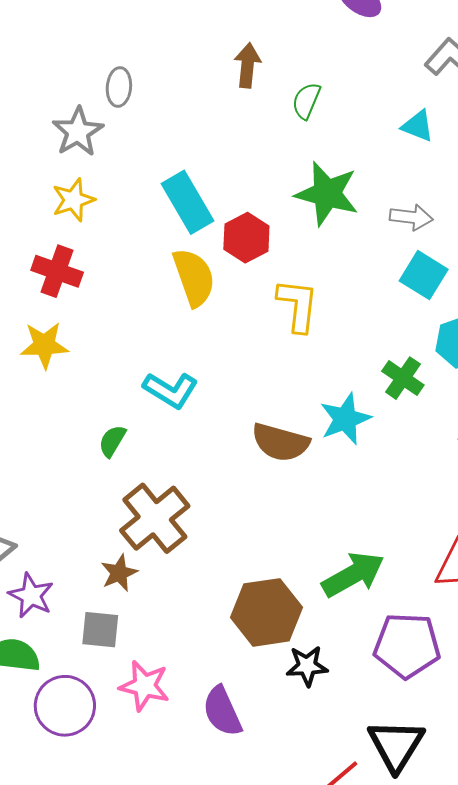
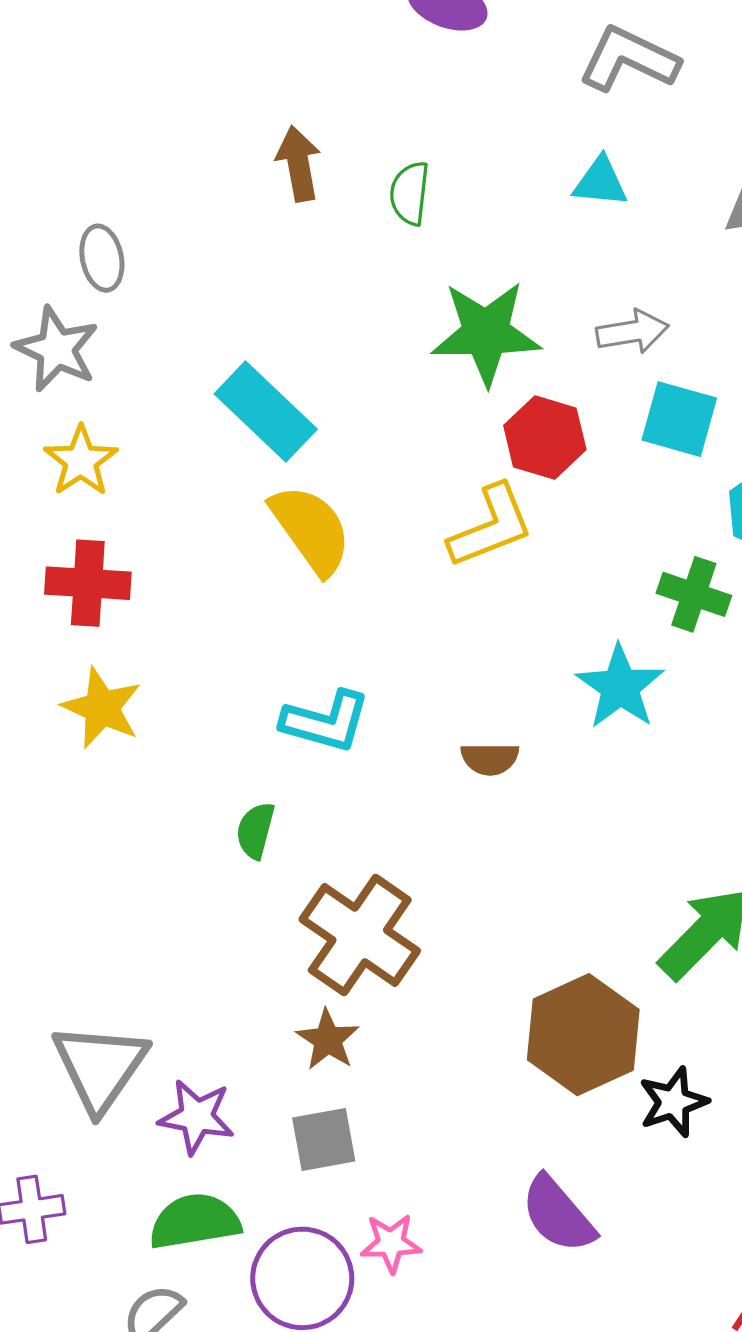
red hexagon: (246, 238) -> (545, 438), moved
yellow L-shape: (298, 305) -> (491, 526), turned 78
yellow star: (44, 345) -> (102, 708), turned -30
brown semicircle: (280, 442) -> (490, 759), moved, size x0.6
pink star: (144, 686) -> (391, 1243), moved, size x0.7

